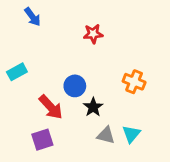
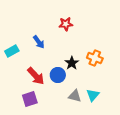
blue arrow: (32, 17) -> (39, 42), moved
blue circle: (75, 86) -> (58, 75), moved
black star: (93, 107) -> (72, 63), moved

